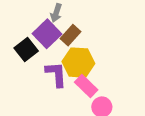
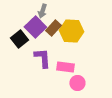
yellow hexagon: (78, 63) -> (71, 31), moved
pink rectangle: (86, 86) -> (65, 67), turned -36

